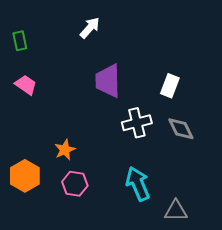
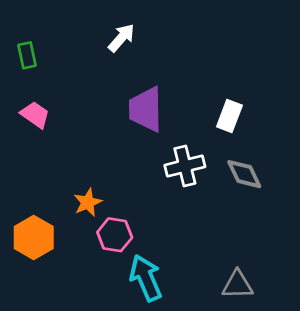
pink hexagon: (75, 184) -> (115, 235), moved
cyan arrow: (138, 184) -> (146, 278), moved

